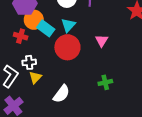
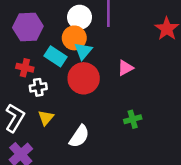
orange circle: (34, 20) -> (74, 38), moved
pink triangle: (102, 41) -> (125, 68), turned 32
white cross: (29, 62) -> (38, 87), moved

